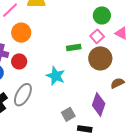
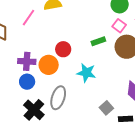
orange circle: (21, 33) -> (49, 65), moved
red circle: (19, 61) -> (63, 49), moved

